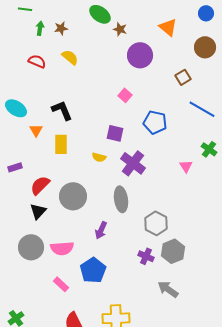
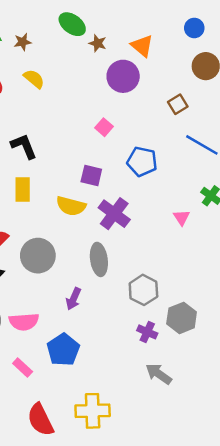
blue circle: (206, 13) -> (194, 28), moved
orange triangle: (168, 27) -> (142, 46), moved
yellow semicircle: (99, 157) -> (71, 206), size x1.6
gray hexagon: (173, 251) -> (182, 318), moved
purple cross: (146, 256) -> (147, 332), moved

